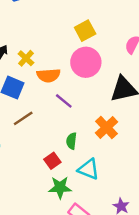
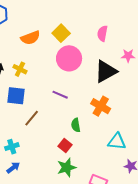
orange semicircle: (49, 75) -> (30, 38), moved
cyan triangle: (89, 169) -> (117, 142), moved
green star: (60, 187) -> (67, 167), moved

